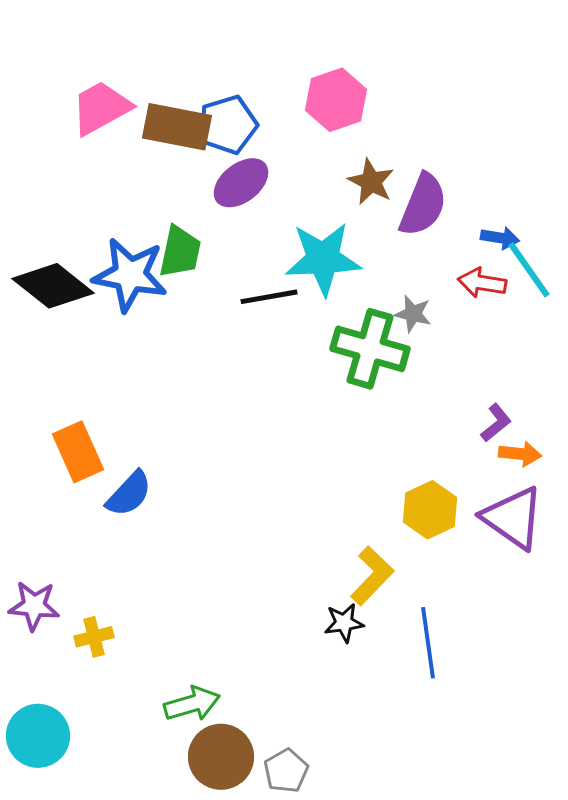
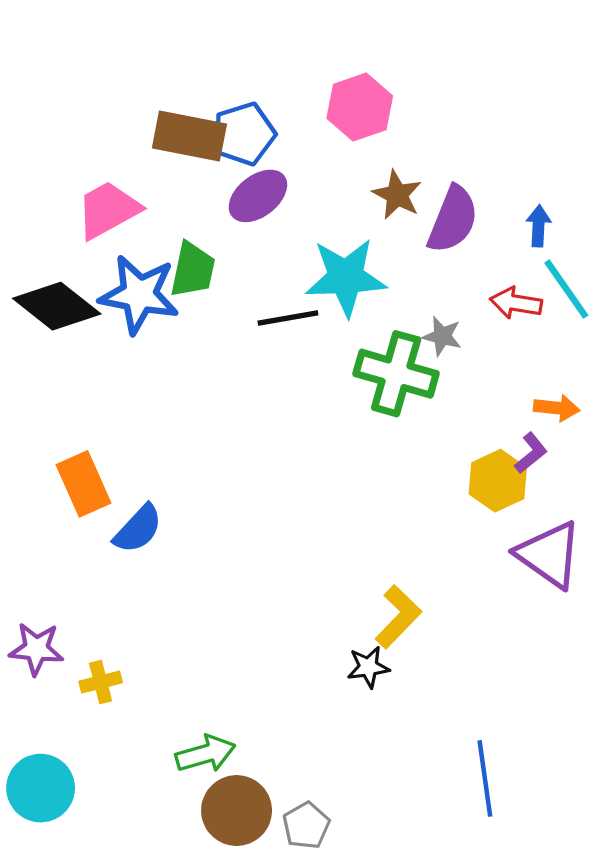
pink trapezoid: (101, 108) -> (108, 210), moved
blue arrow: (500, 238) -> (538, 226), moved, turned -96
orange arrow: (520, 454) -> (557, 408), moved
yellow hexagon: (430, 510) -> (498, 481), moved
blue line: (428, 643) -> (485, 778), moved

